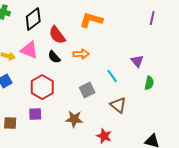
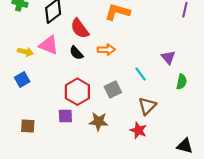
red hexagon: (42, 87) -> (77, 92), moved
brown triangle: (118, 105) -> (147, 106), turned 36
purple square: (35, 114) -> (65, 116), moved
red star: (104, 136) -> (138, 130), moved

